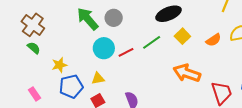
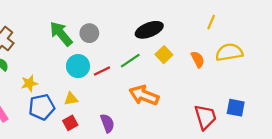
orange semicircle: (214, 40) -> (198, 59), turned -84
orange arrow: (187, 73) -> (144, 95), moved

